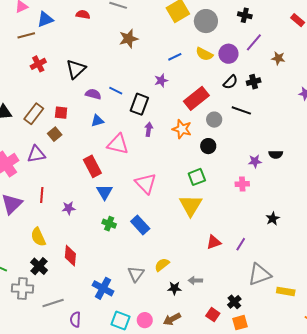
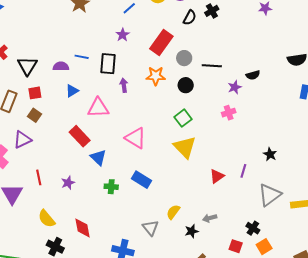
black triangle: (76, 69) -> (27, 66), moved
black line: (241, 110) -> (212, 66), moved
black star: (273, 219) -> (270, 154), moved

